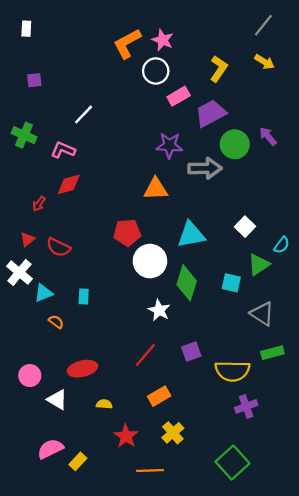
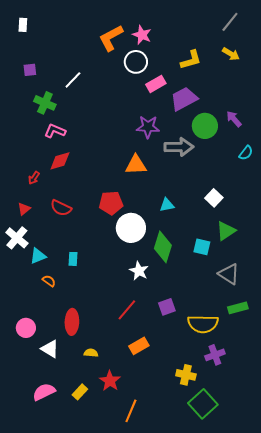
yellow L-shape: (219, 69) -> (191, 60), turned 40
white line: (84, 114) -> (73, 80), moved
green cross: (24, 135) -> (45, 103), moved
cyan triangle: (191, 235) -> (167, 205), size x0.6
cyan semicircle: (282, 245) -> (246, 153), moved
red semicircle: (58, 247) -> (61, 208), moved
red ellipse: (82, 369) -> (72, 322), turned -75
yellow cross: (173, 433) -> (186, 375), moved, turned -36
yellow rectangle: (78, 461) -> (80, 392), moved
orange line: (150, 471) -> (131, 411), turned -65

